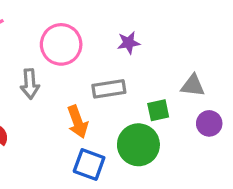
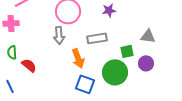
gray arrow: (30, 84) -> (59, 35), moved
purple circle: (209, 123) -> (146, 63), moved

